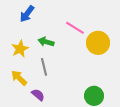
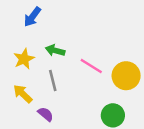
pink line: (75, 28) -> (91, 66), moved
yellow circle: (98, 43) -> (126, 76), moved

